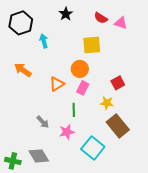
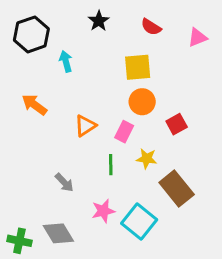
pink triangle: (121, 23) -> (197, 37), moved, turned -40
orange circle: (80, 69) -> (142, 102), moved
yellow star: (107, 103) -> (147, 159), moved
pink star: (67, 132) -> (103, 211), moved

